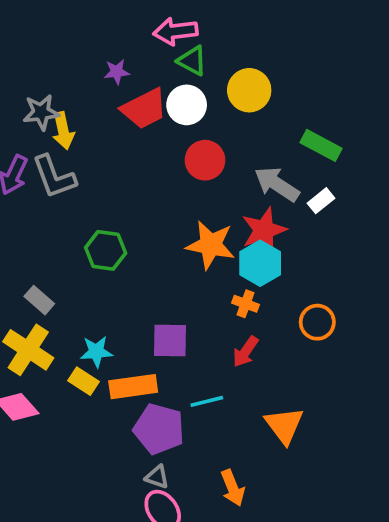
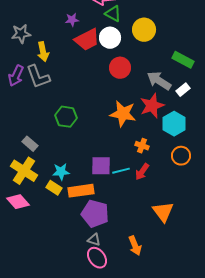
gray star: (41, 112) -> (21, 34), moved
cyan hexagon: (260, 263) -> (174, 124), moved
cyan line: (207, 401) -> (121, 171), moved

